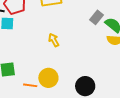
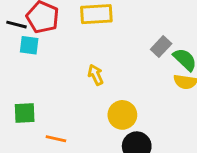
yellow circle: (48, 78) -> (122, 115), moved

